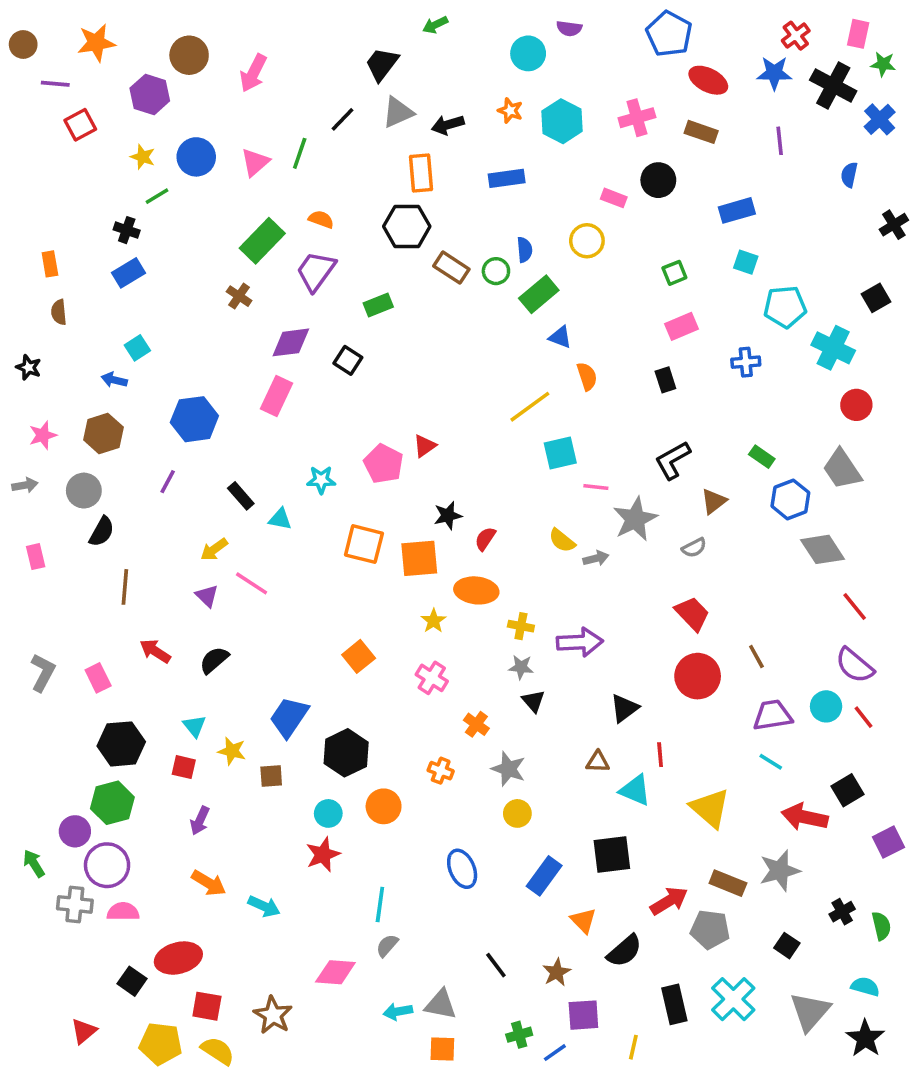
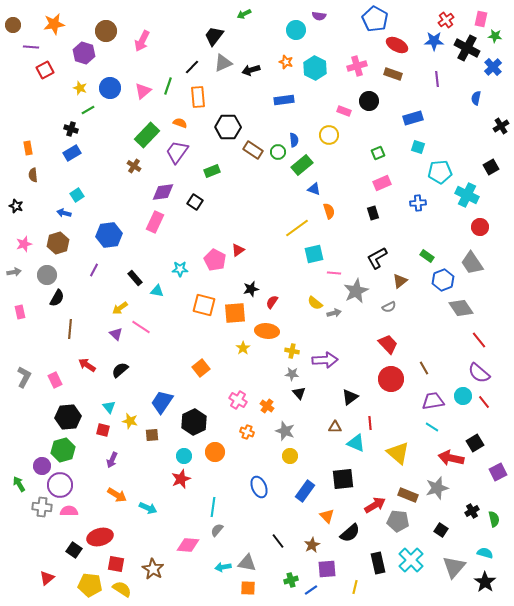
orange rectangle: (421, 173) -> (198, 97), moved
pink cross: (432, 678) -> (238, 400), moved

